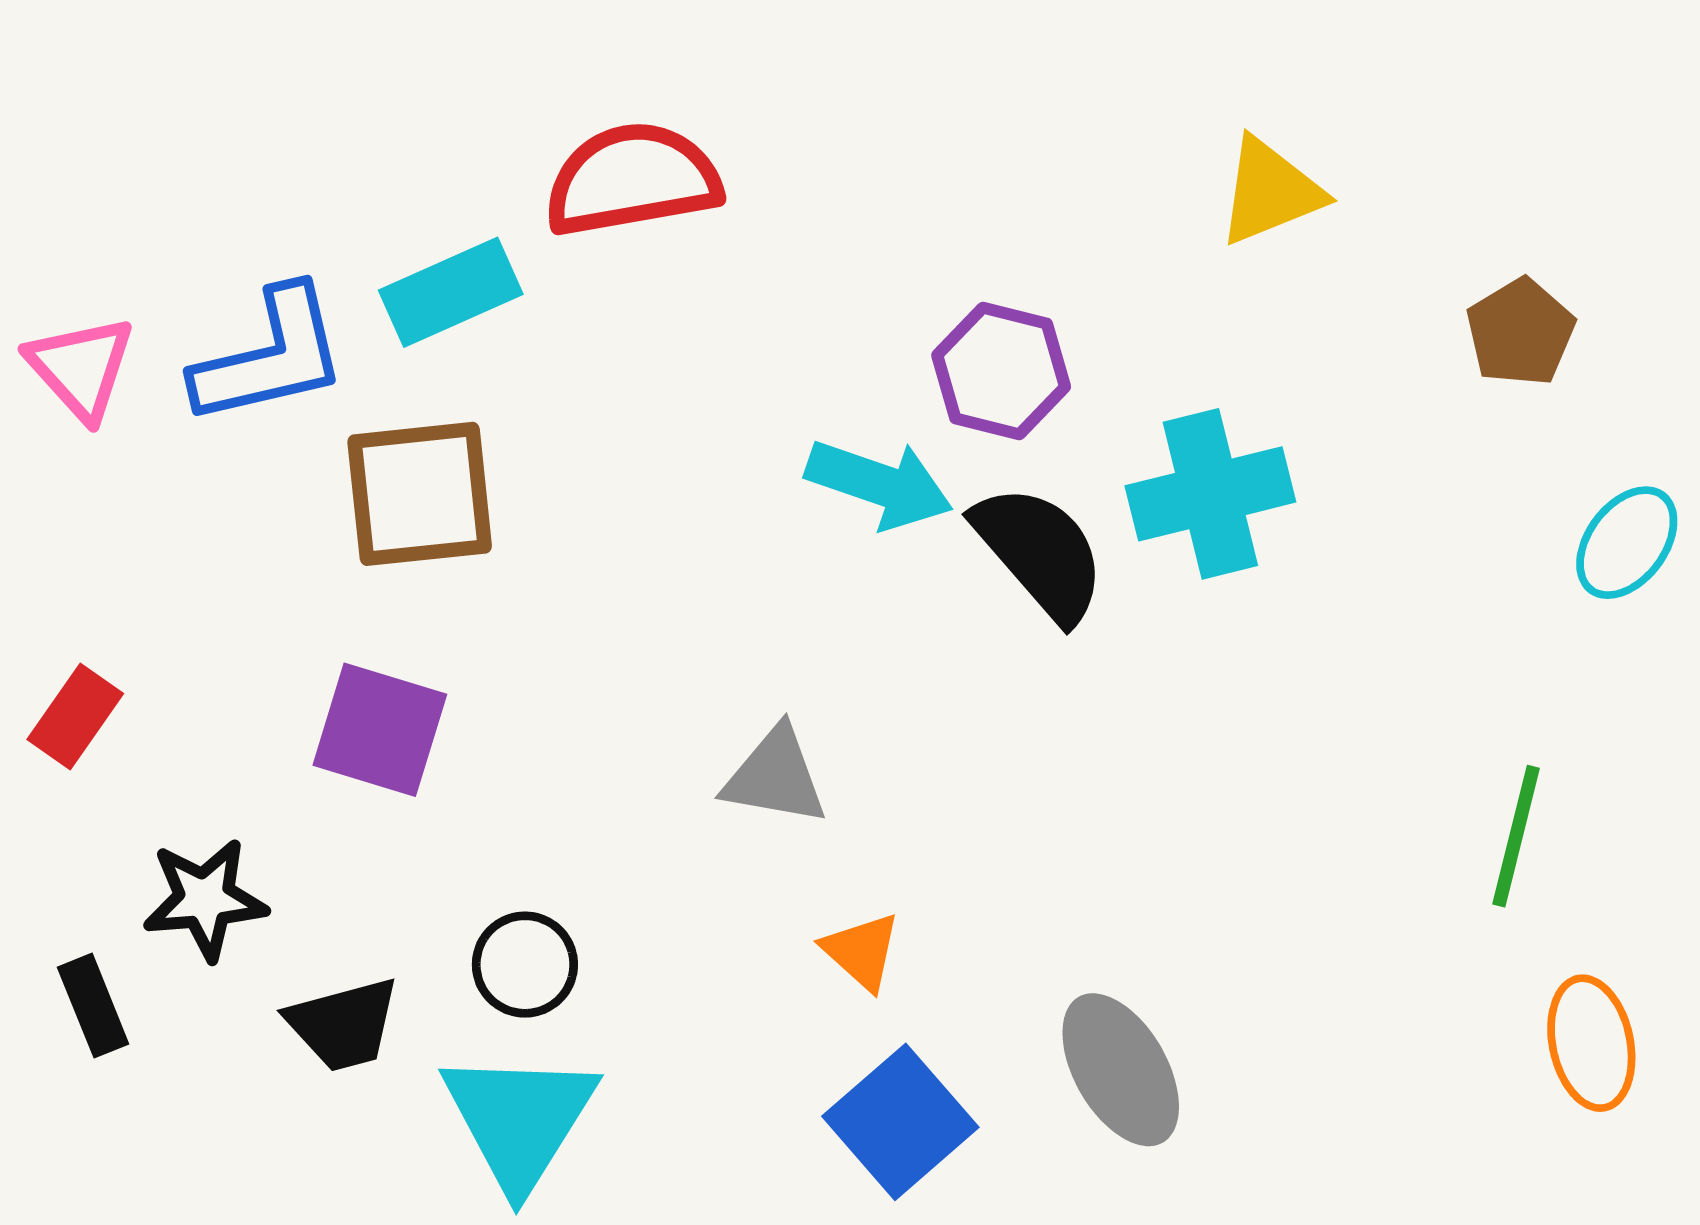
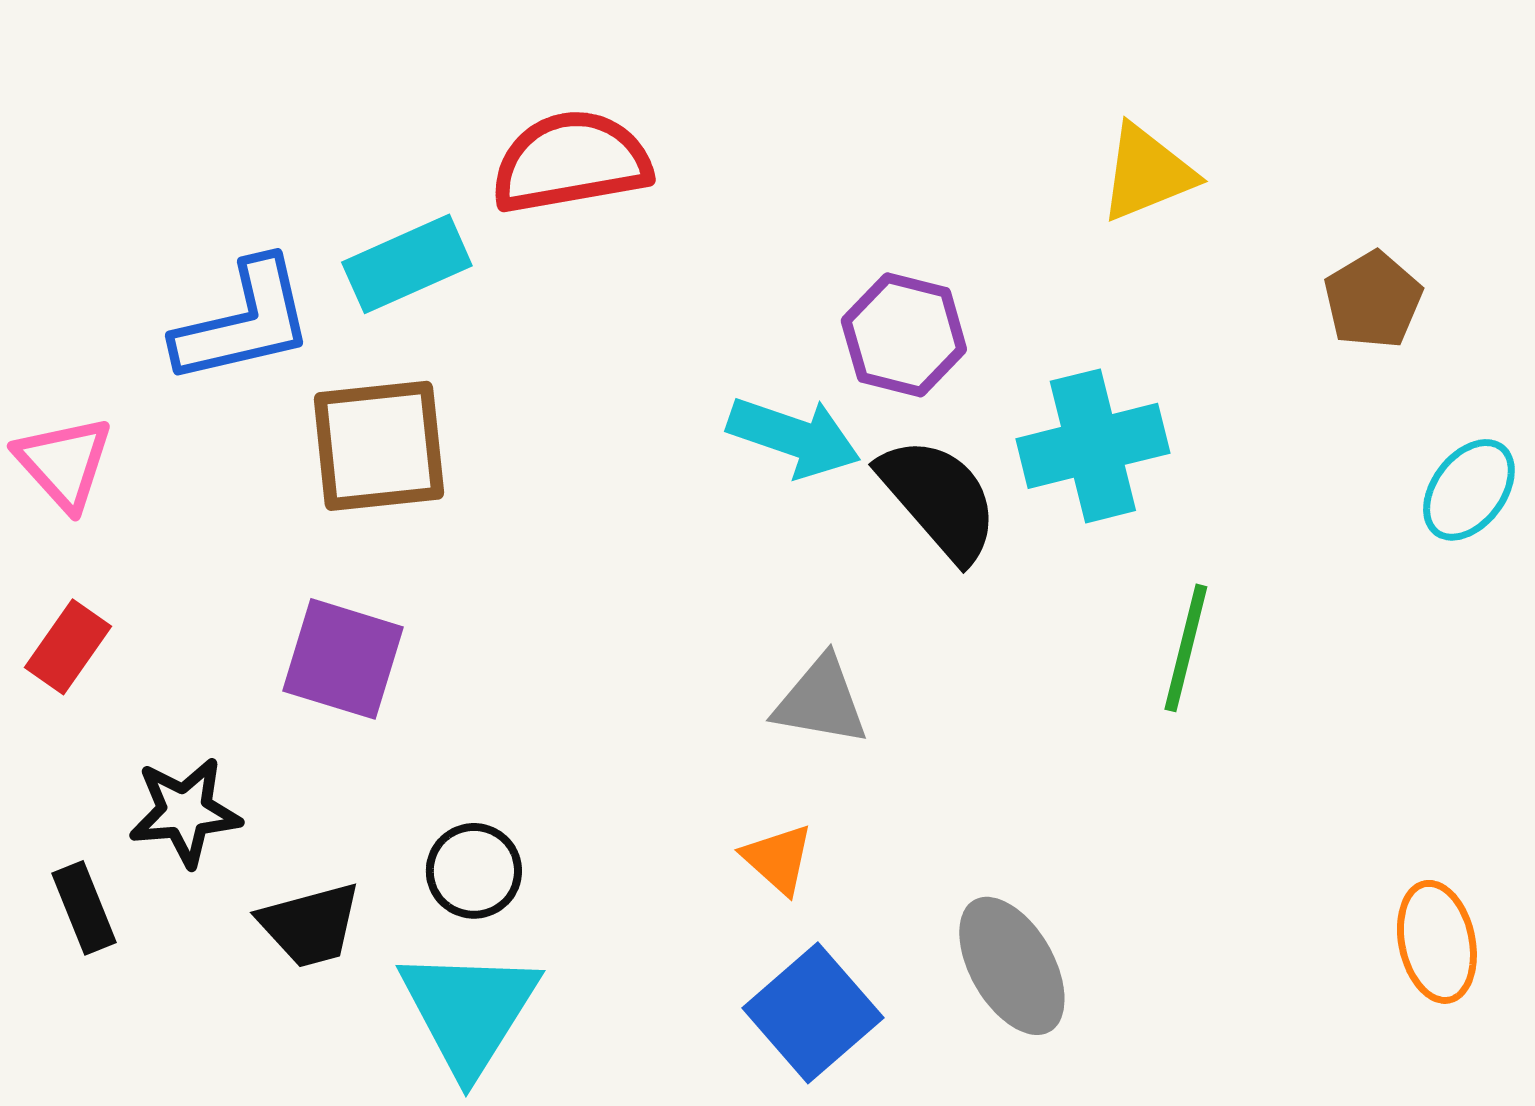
pink triangle: (81, 368) -> (64, 463), moved
gray triangle: (775, 776) -> (821, 701), moved
green line: (1516, 836) -> (1186, 648), moved

